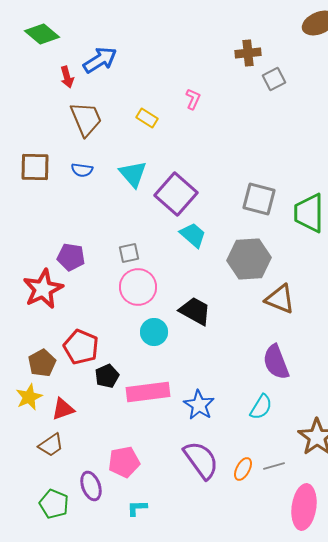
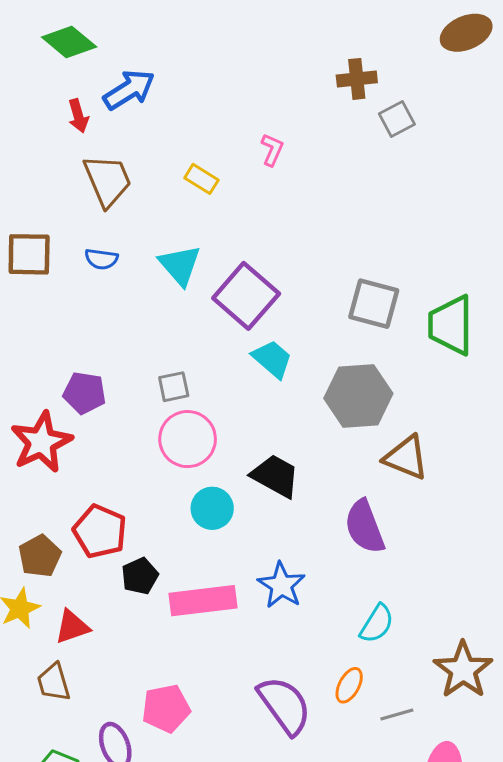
green diamond: (42, 34) -> (69, 42), moved
purple semicircle: (276, 362) -> (365, 527), moved
blue star: (199, 405) -> (281, 585), moved
brown trapezoid: (51, 445) -> (54, 682), turned 108
orange ellipse: (243, 469) -> (349, 685), moved

